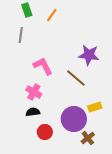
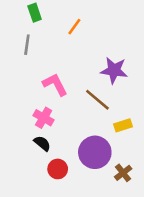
orange line: (52, 15) -> (74, 27), moved
yellow rectangle: (95, 107) -> (123, 125), moved
black semicircle: (33, 112) -> (42, 143), turned 48
brown cross: (88, 138) -> (123, 173), moved

